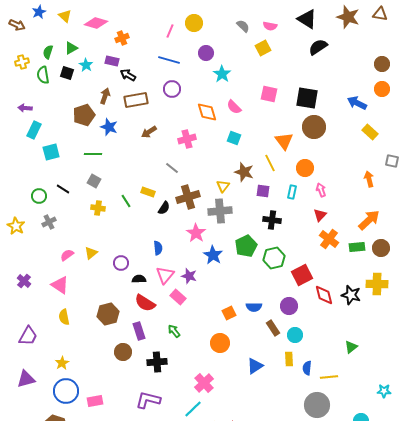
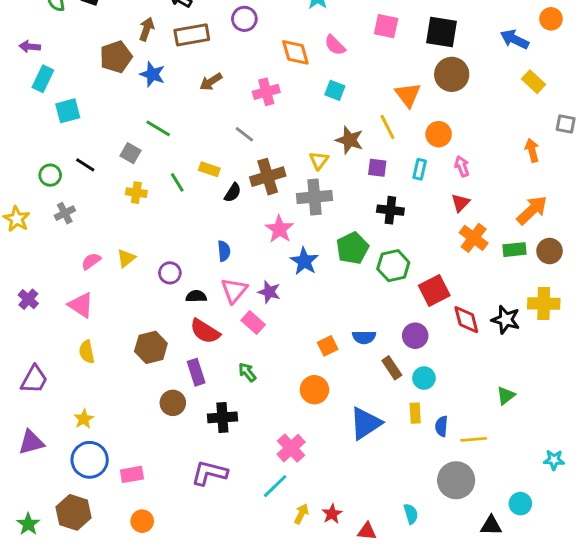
green line: (93, 154) -> (158, 128), moved, turned 30
blue triangle: (255, 366) -> (366, 423), size x1.4

